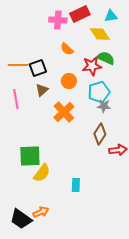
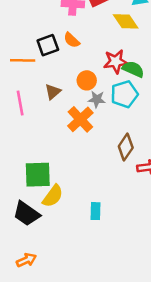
orange semicircle: (67, 49) -> (72, 40), moved
green semicircle: (106, 58) -> (133, 69), moved
black square: (38, 68) -> (48, 45), moved
gray star: (104, 106) -> (97, 99), moved
orange arrow: (41, 212) -> (26, 260), moved
black trapezoid: (21, 219) -> (26, 214), moved

